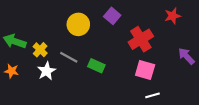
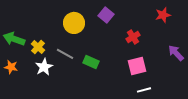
red cross: (141, 39) -> (133, 37), size x0.6
pink square: (145, 70) -> (137, 66), turned -30

